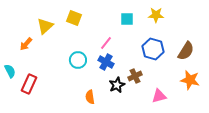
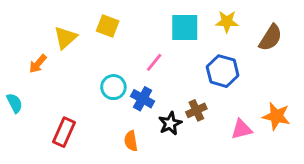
cyan square: (127, 19) -> (185, 27), size x1.5
brown semicircle: (186, 51) -> (271, 38), moved
blue cross: (106, 62) -> (143, 99), moved
red rectangle: (29, 84) -> (64, 132), moved
pink triangle: (159, 96) -> (241, 129), moved

